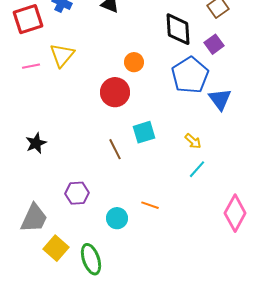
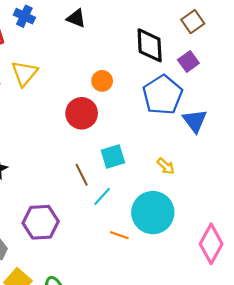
cyan line: (197, 169) -> (102, 196), moved
purple hexagon: (77, 193) -> (41, 222), size x1.4
cyan circle: (117, 218) -> (153, 213), moved, size x1.8

